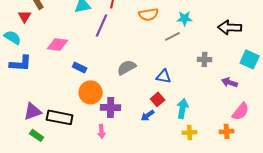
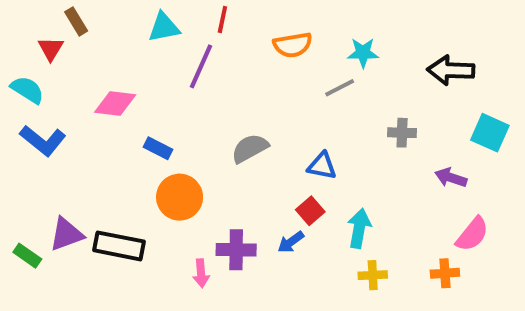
blue L-shape: (21, 63) -> (43, 141), turned 35
purple cross: (111, 107) -> (236, 250), moved
green rectangle: (37, 135) -> (27, 256), moved

